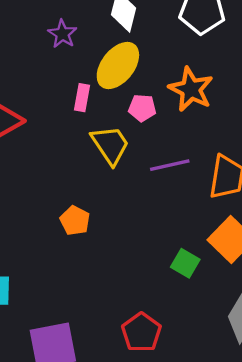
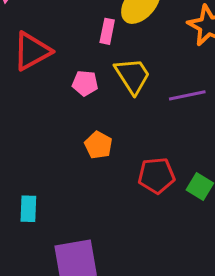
pink pentagon: (142, 108) -> (85, 83), moved
red pentagon: (141, 332) -> (156, 176), moved, turned 30

